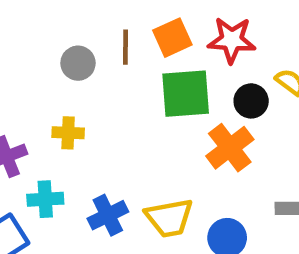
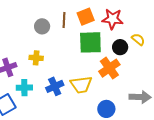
blue cross: (108, 215) -> (55, 86), moved
yellow trapezoid: (169, 218) -> (81, 85), moved

